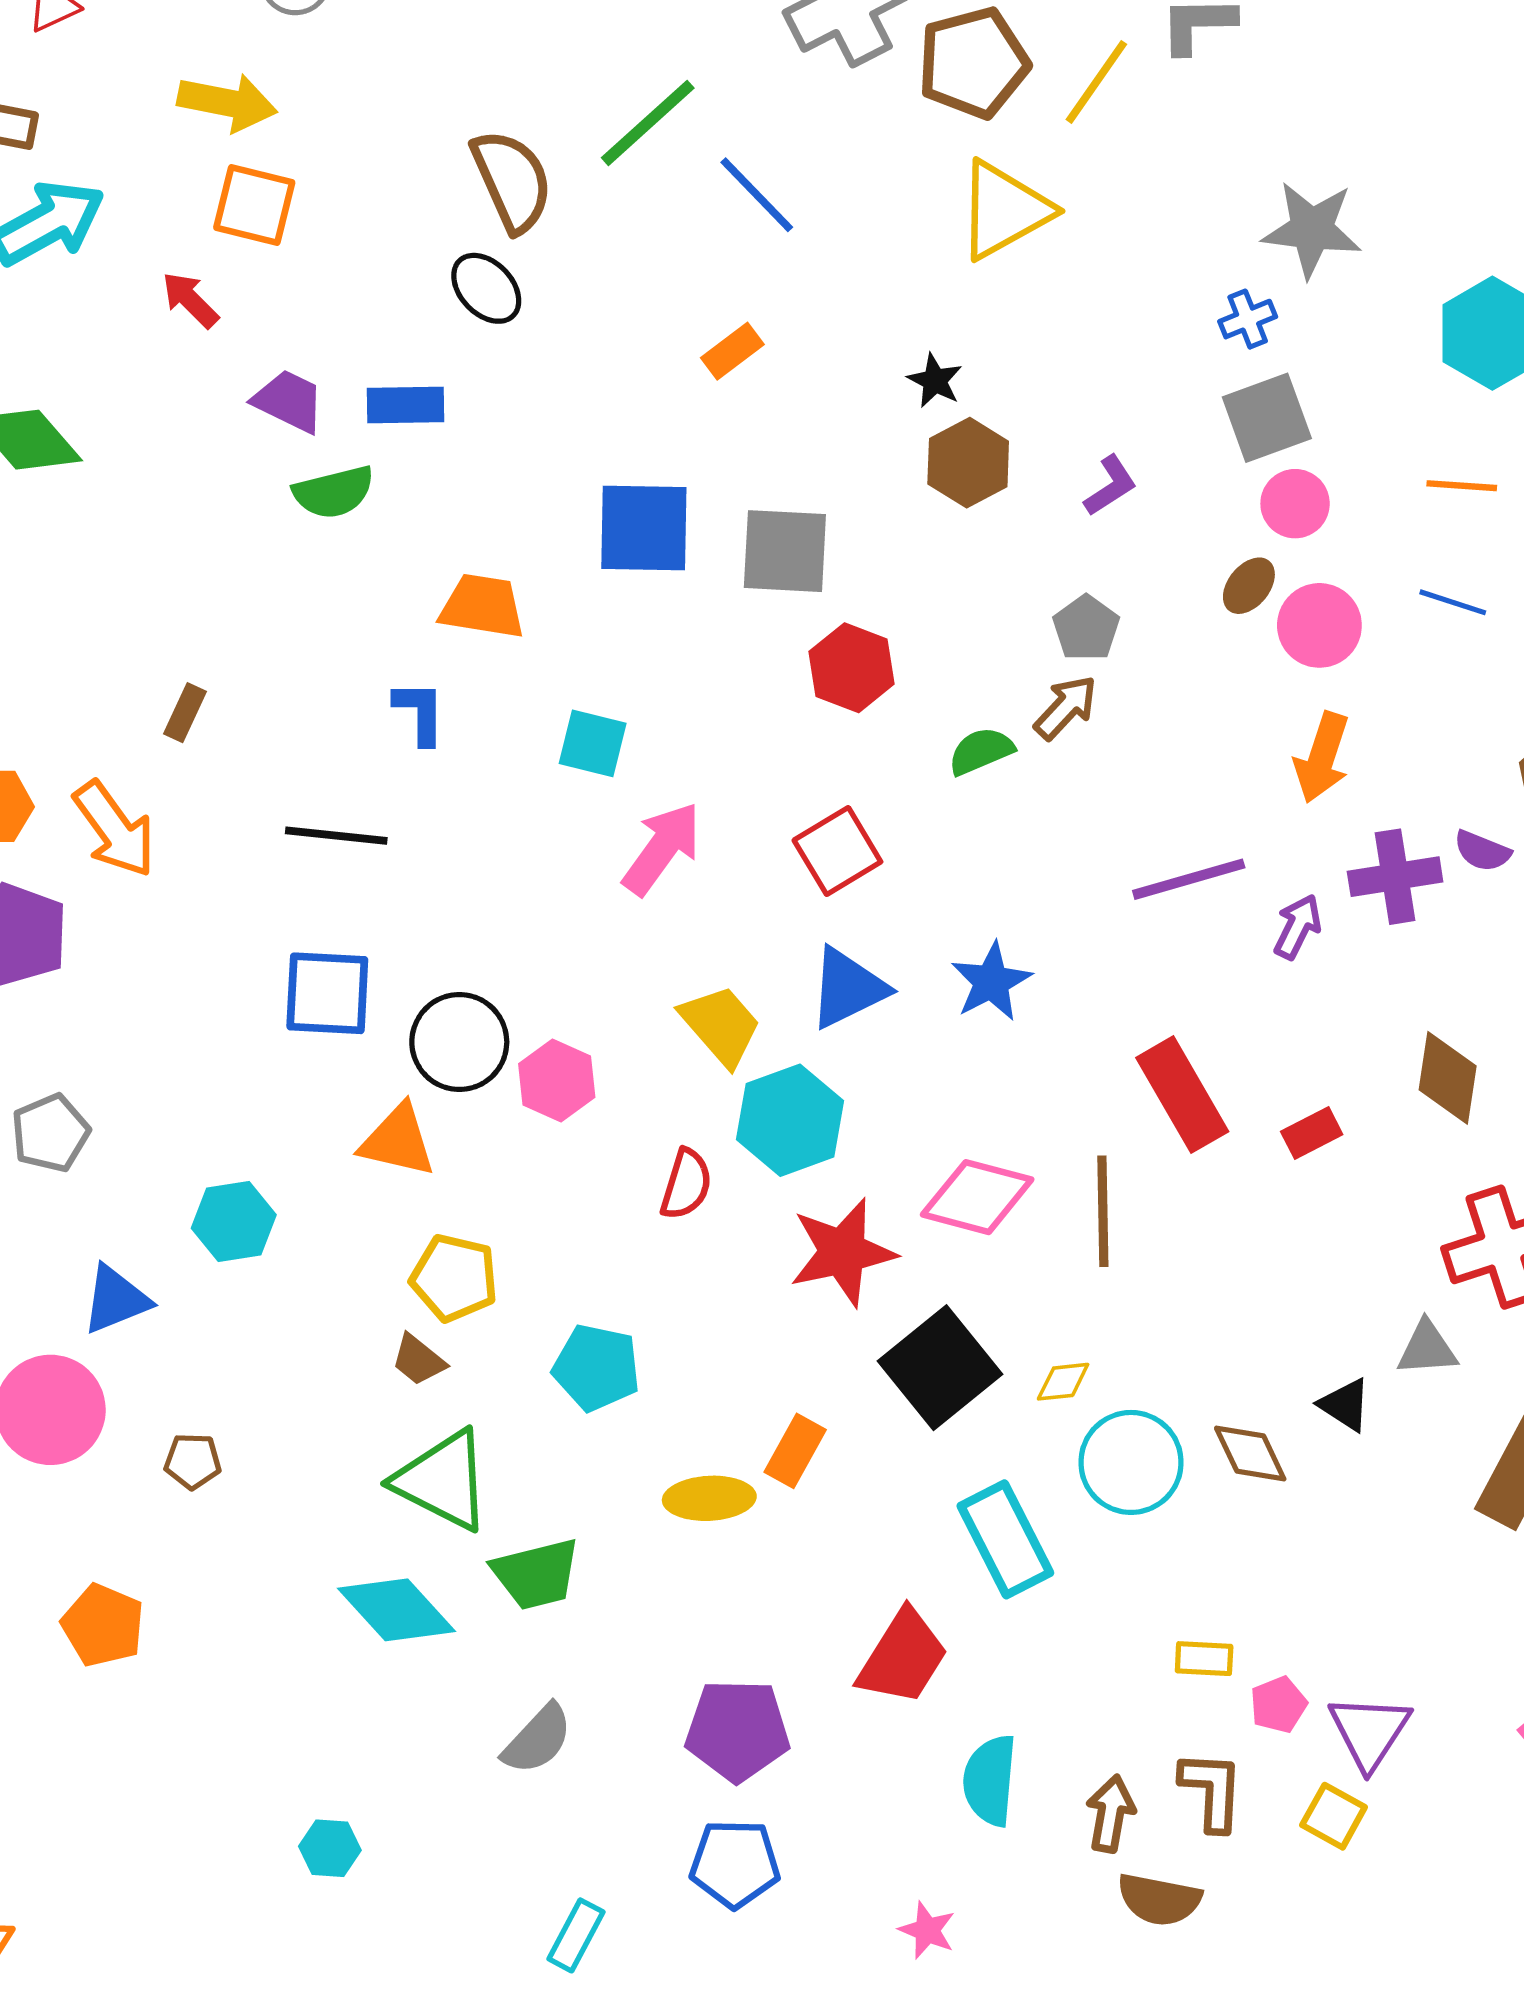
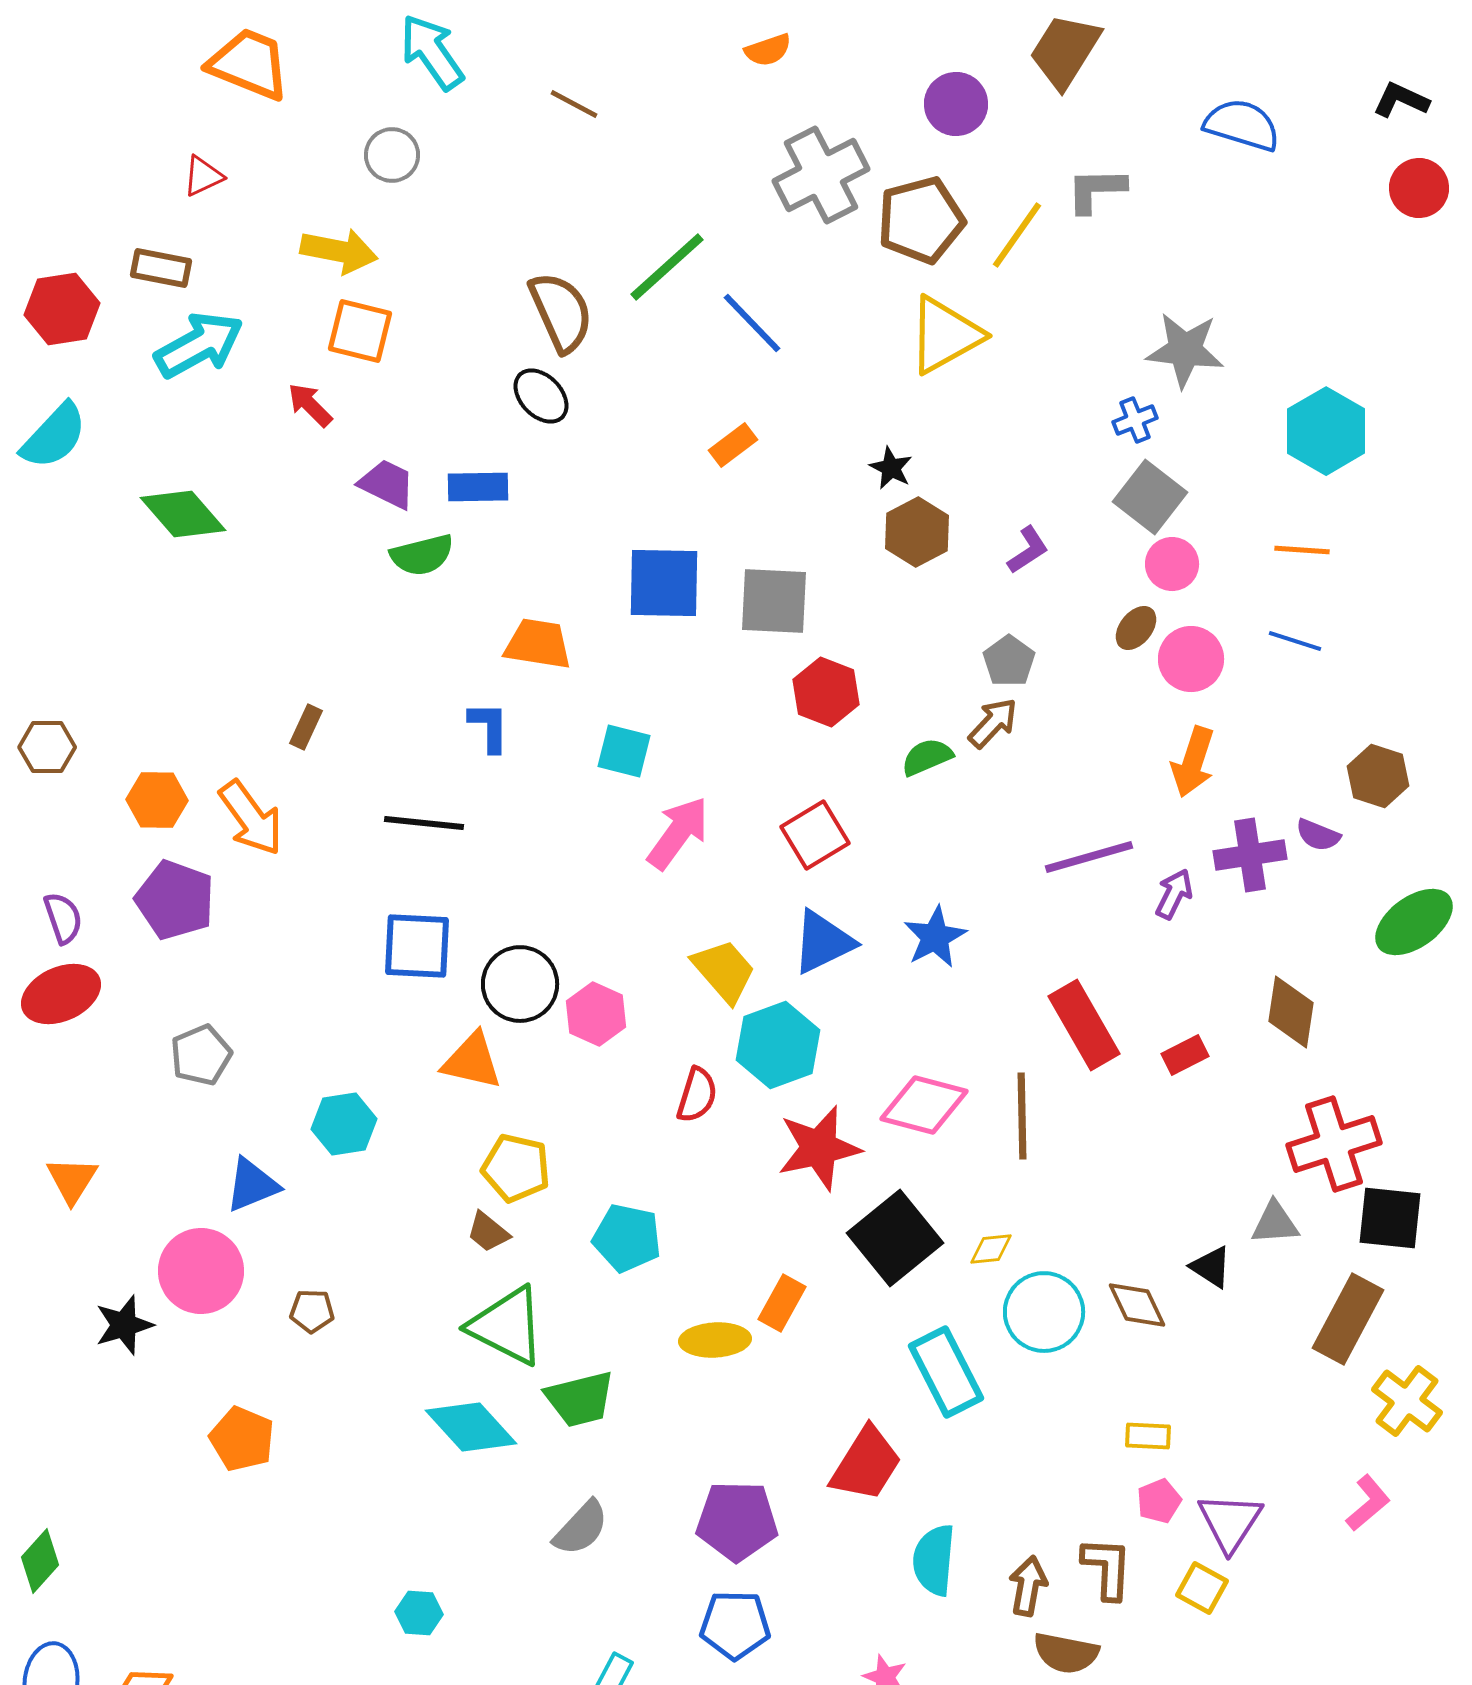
gray square: (1267, 418) -> (1150, 497), turned -32
yellow rectangle: (1204, 1659) -> (1148, 1436), moved

